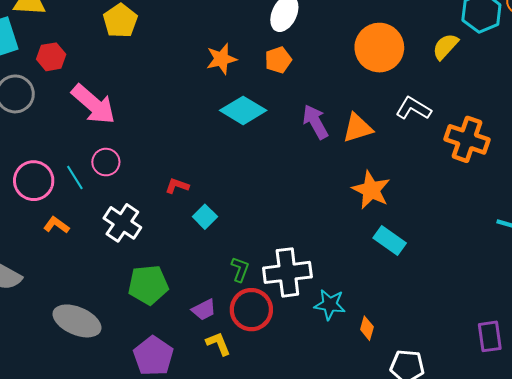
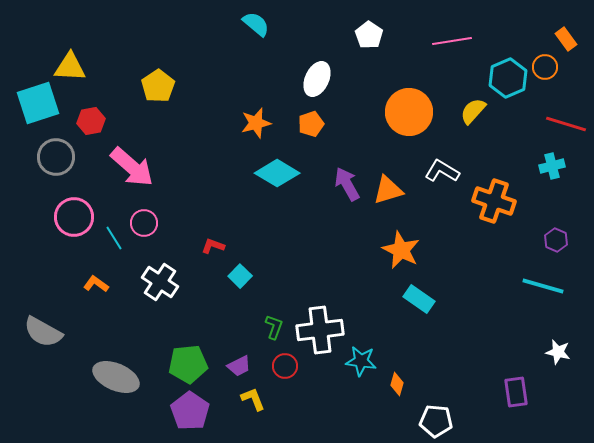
pink circle: (34, 181) -> (74, 217), moved
green pentagon: (148, 285) -> (188, 364), moved
red circle: (251, 310) -> (285, 366), size x0.6

